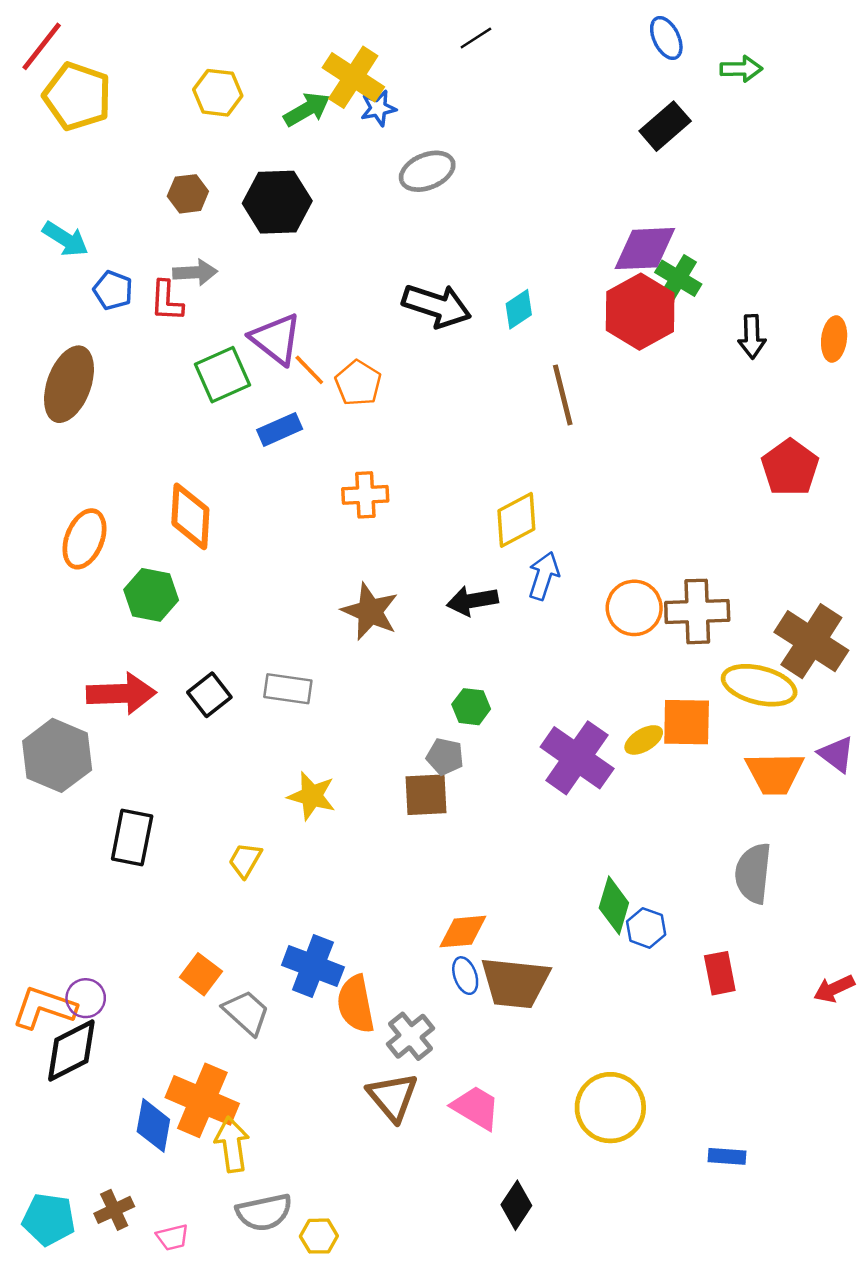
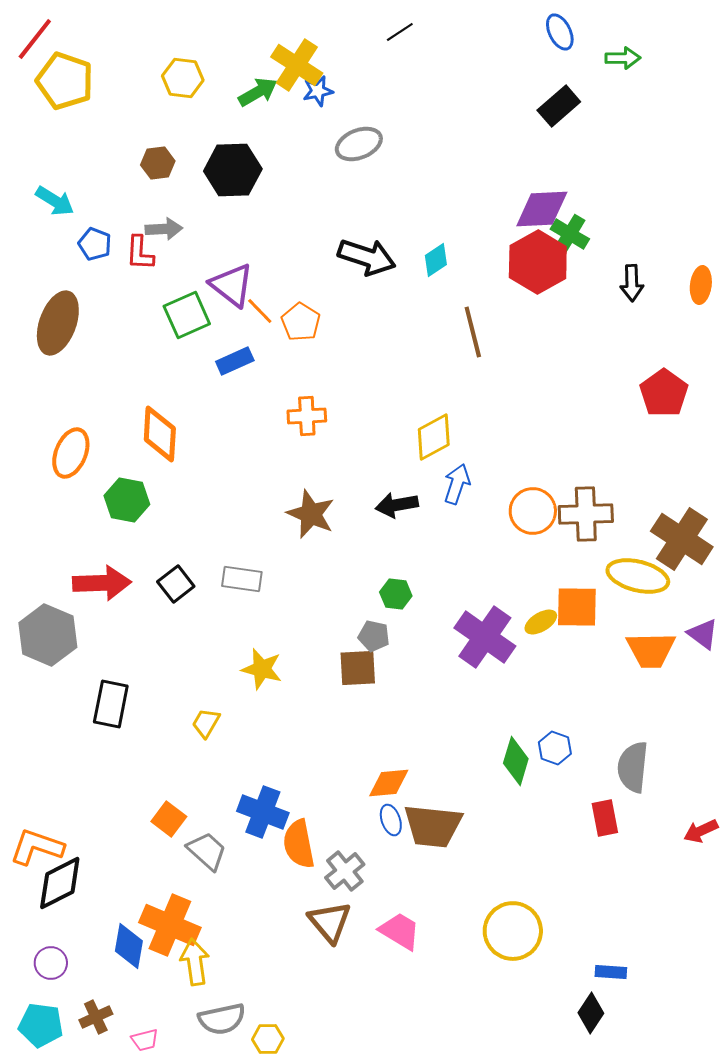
gray semicircle: (753, 873) -> (633, 767), moved
blue hexagon: (646, 928) -> (555, 748), moved
purple circle: (86, 998) -> (51, 963), moved
black diamond: (516, 1205) -> (591, 1013), moved

